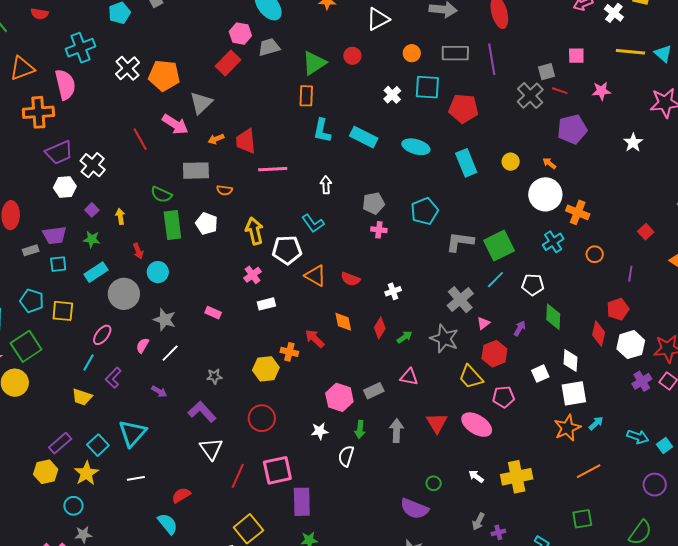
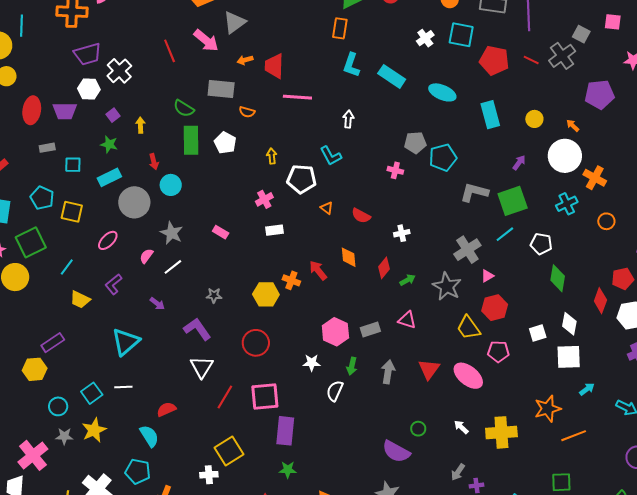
gray square: (547, 72) -> (581, 34), turned 36
red line: (560, 91) -> (531, 60), moved
gray pentagon: (374, 203) -> (415, 143), moved
yellow arrow: (254, 231) -> (272, 156), size x0.6
purple trapezoid: (55, 235) -> (65, 111), moved
orange triangle: (315, 276) -> (327, 208), size x0.6
purple arrow: (520, 328) -> (519, 163), moved
cyan line: (89, 362) -> (67, 267), moved
orange star: (567, 428) -> (548, 409), moved
cyan square: (98, 445) -> (92, 393), moved
yellow star: (86, 473) -> (94, 430), moved

